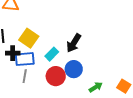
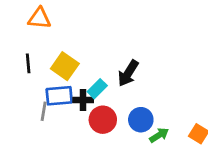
black cross: (13, 53) -> (83, 100), moved
blue circle: (74, 69) -> (141, 120), moved
gray line: (25, 76) -> (44, 111), moved

